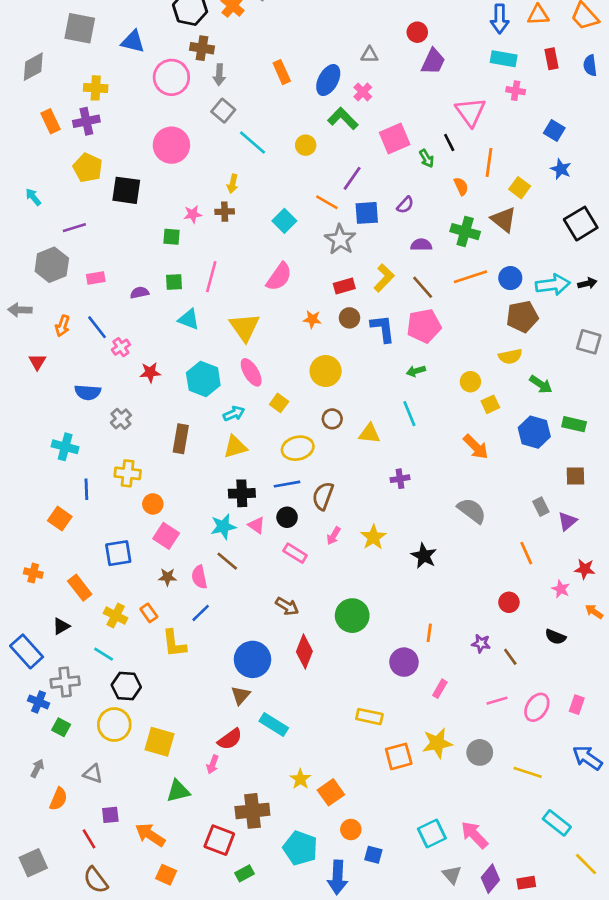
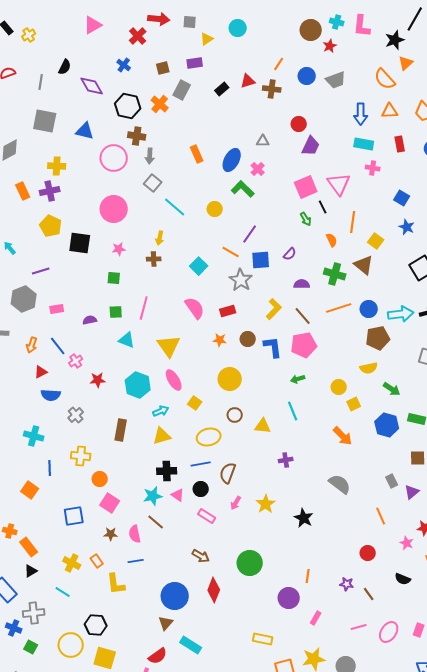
pink square: (395, 138) -> (306, 187), moved
pink star: (193, 214) -> (119, 249), moved
pink semicircle: (279, 277) -> (195, 308), turned -70
red rectangle: (344, 286) -> (228, 311), moved
red triangle: (37, 362) -> (41, 372), moved, turned 32
orange rectangle: (80, 588) -> (29, 547), moved
blue line: (201, 613) -> (136, 561), turned 35
black hexagon: (126, 686) -> (96, 625), moved

